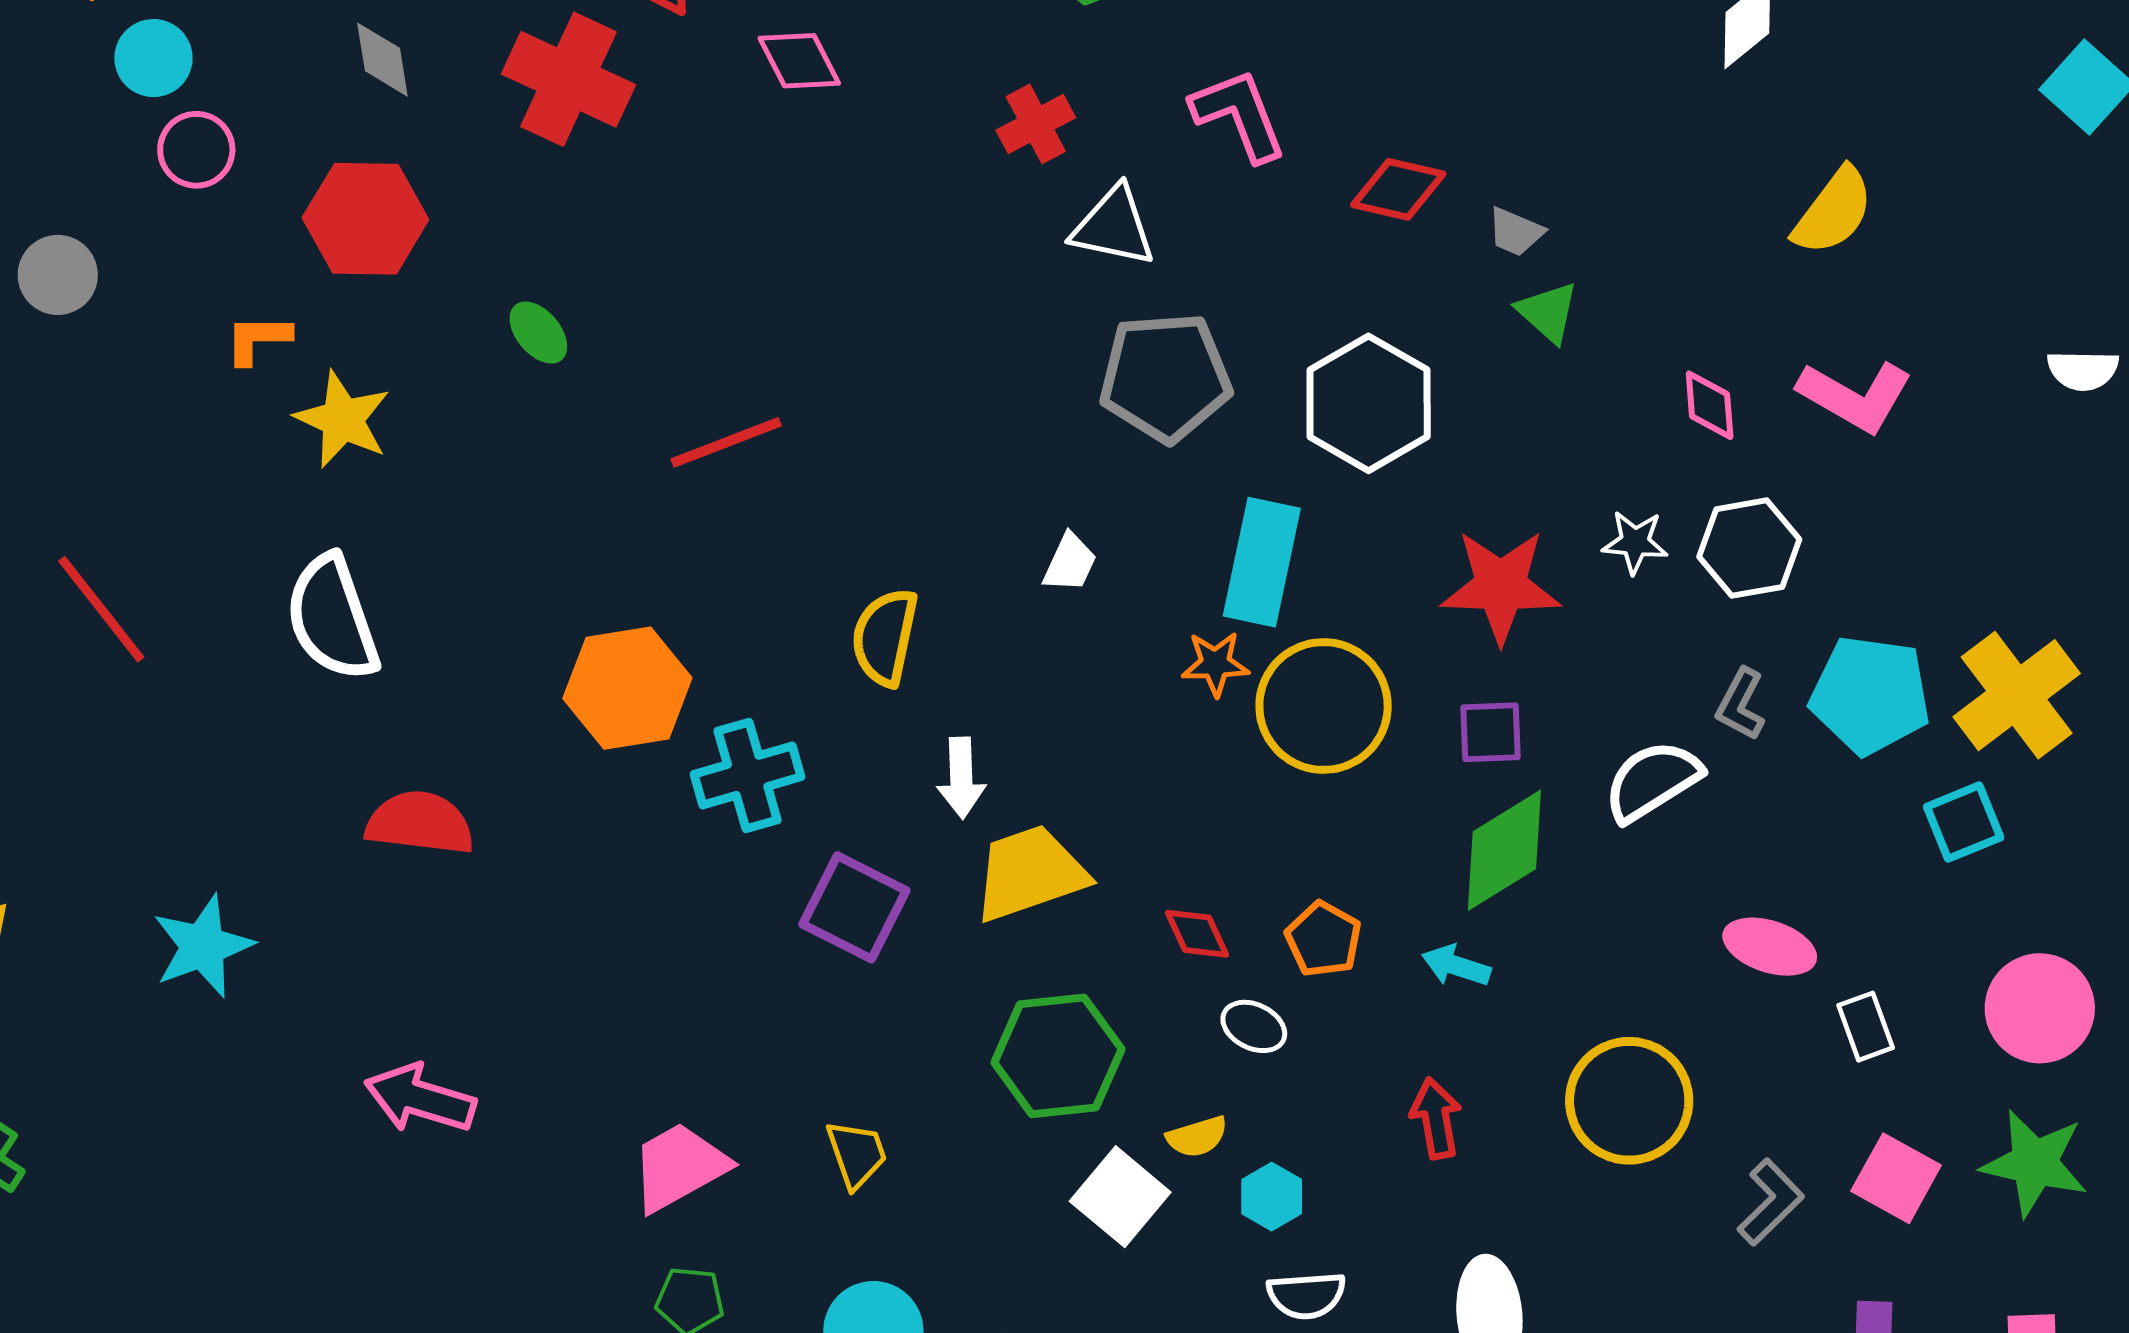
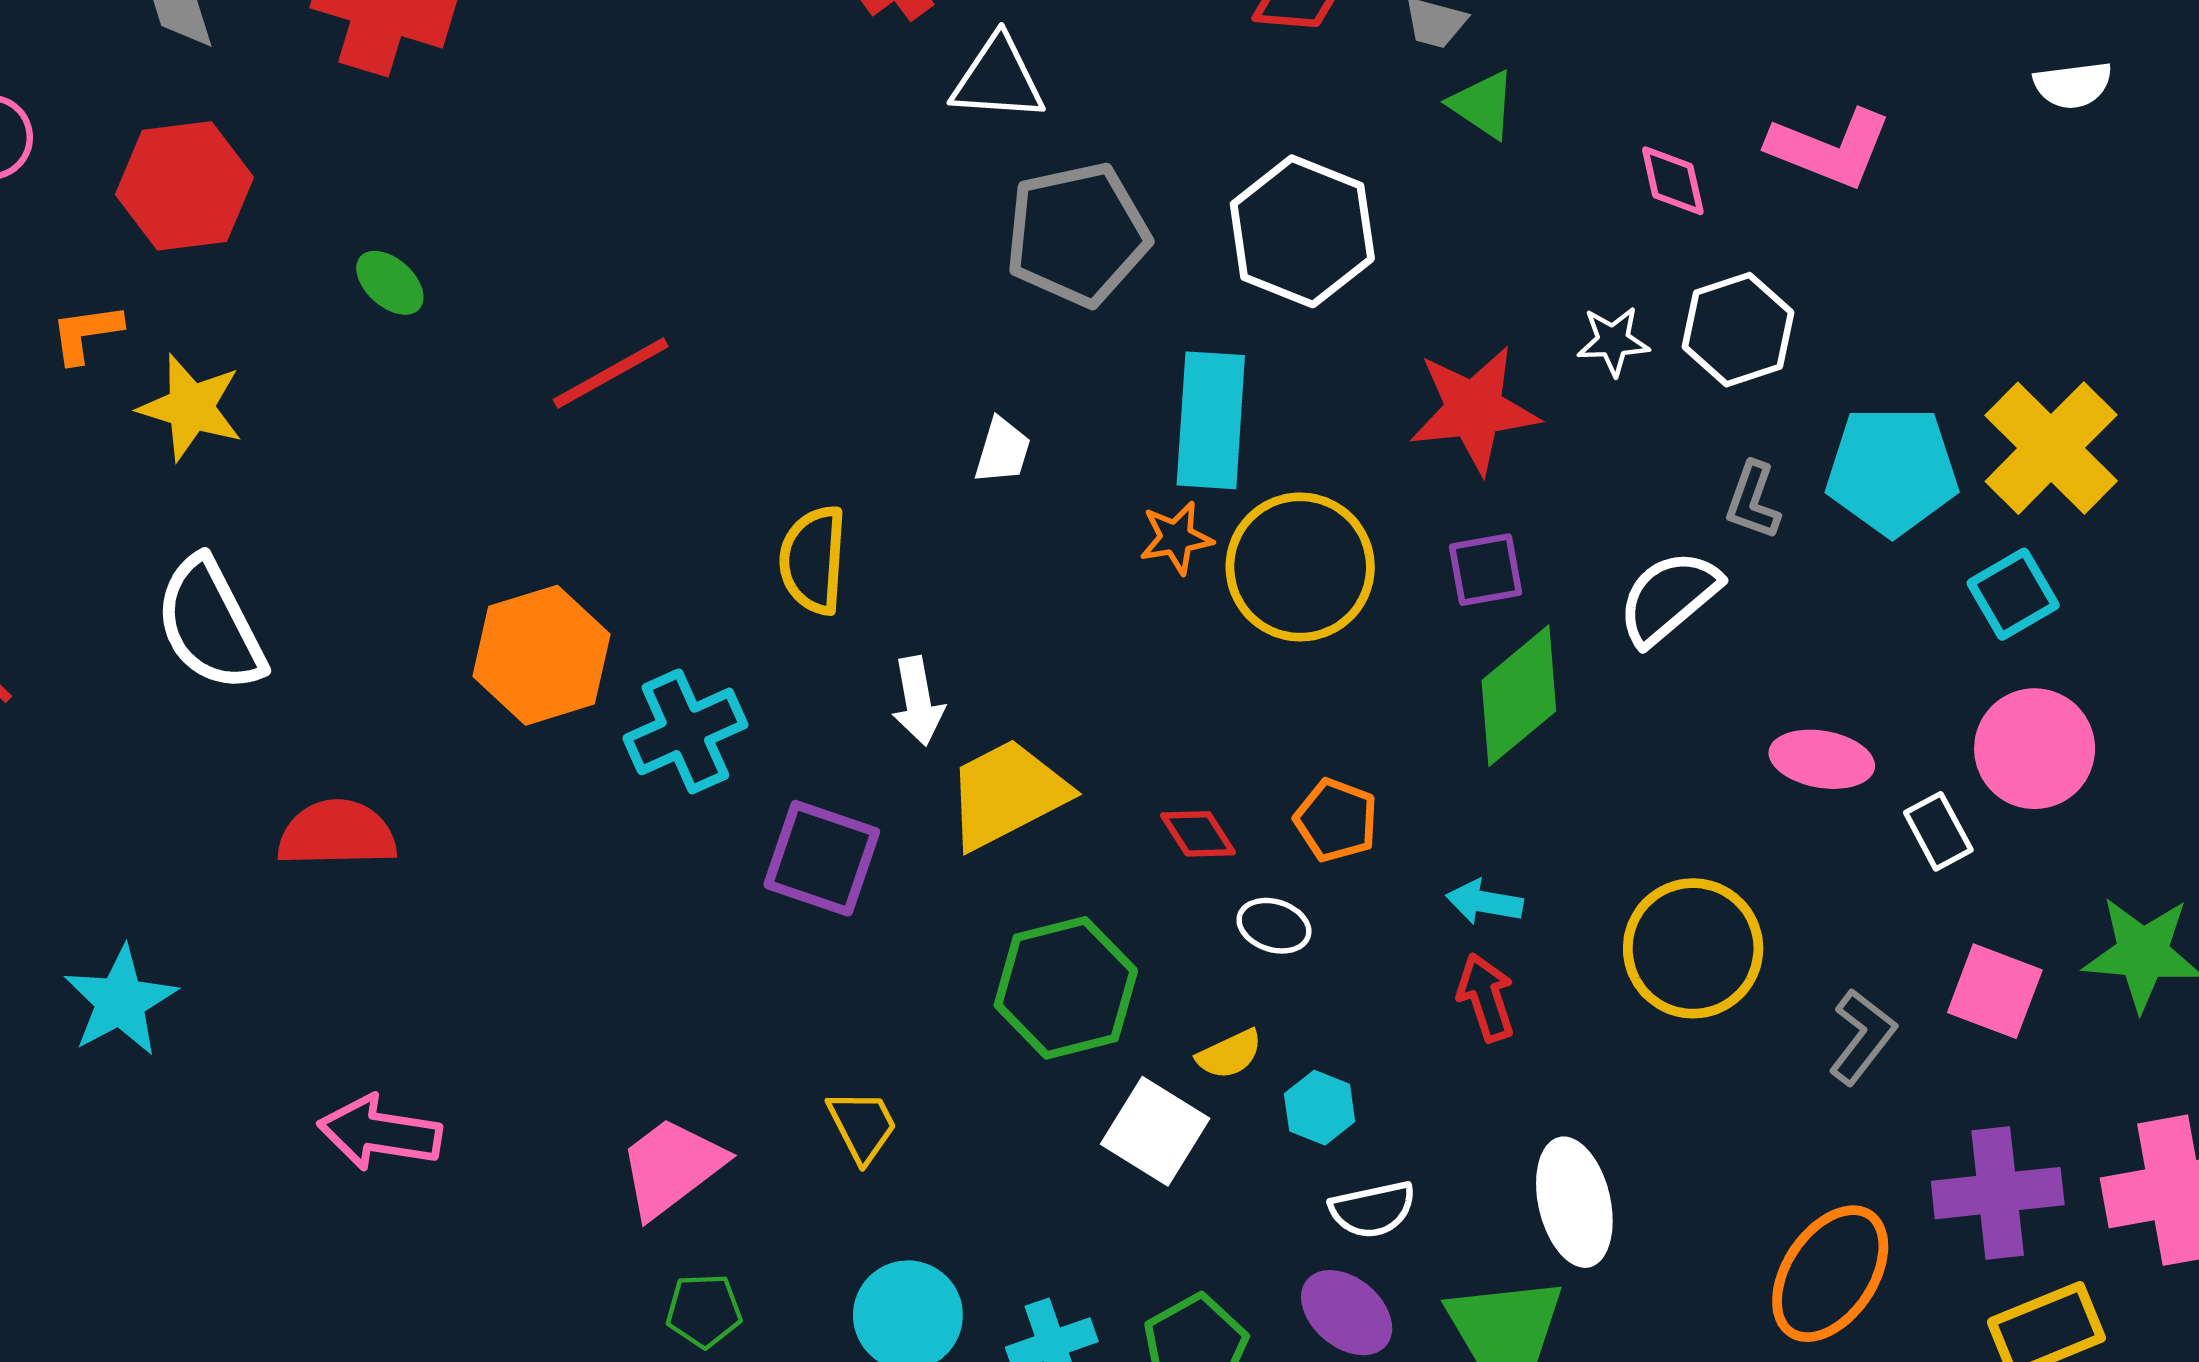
cyan arrow: (1456, 966) -> (1484, 902), moved
pink circle: (2040, 1008) -> (2035, 749), moved

